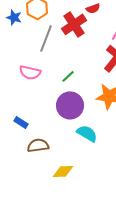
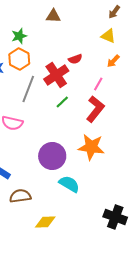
green line: (68, 76) -> (62, 102), moved

